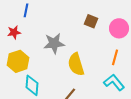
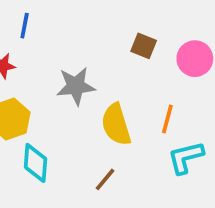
orange line: (115, 57) -> (167, 119), moved
cyan L-shape: (114, 82) -> (186, 157), turned -65

